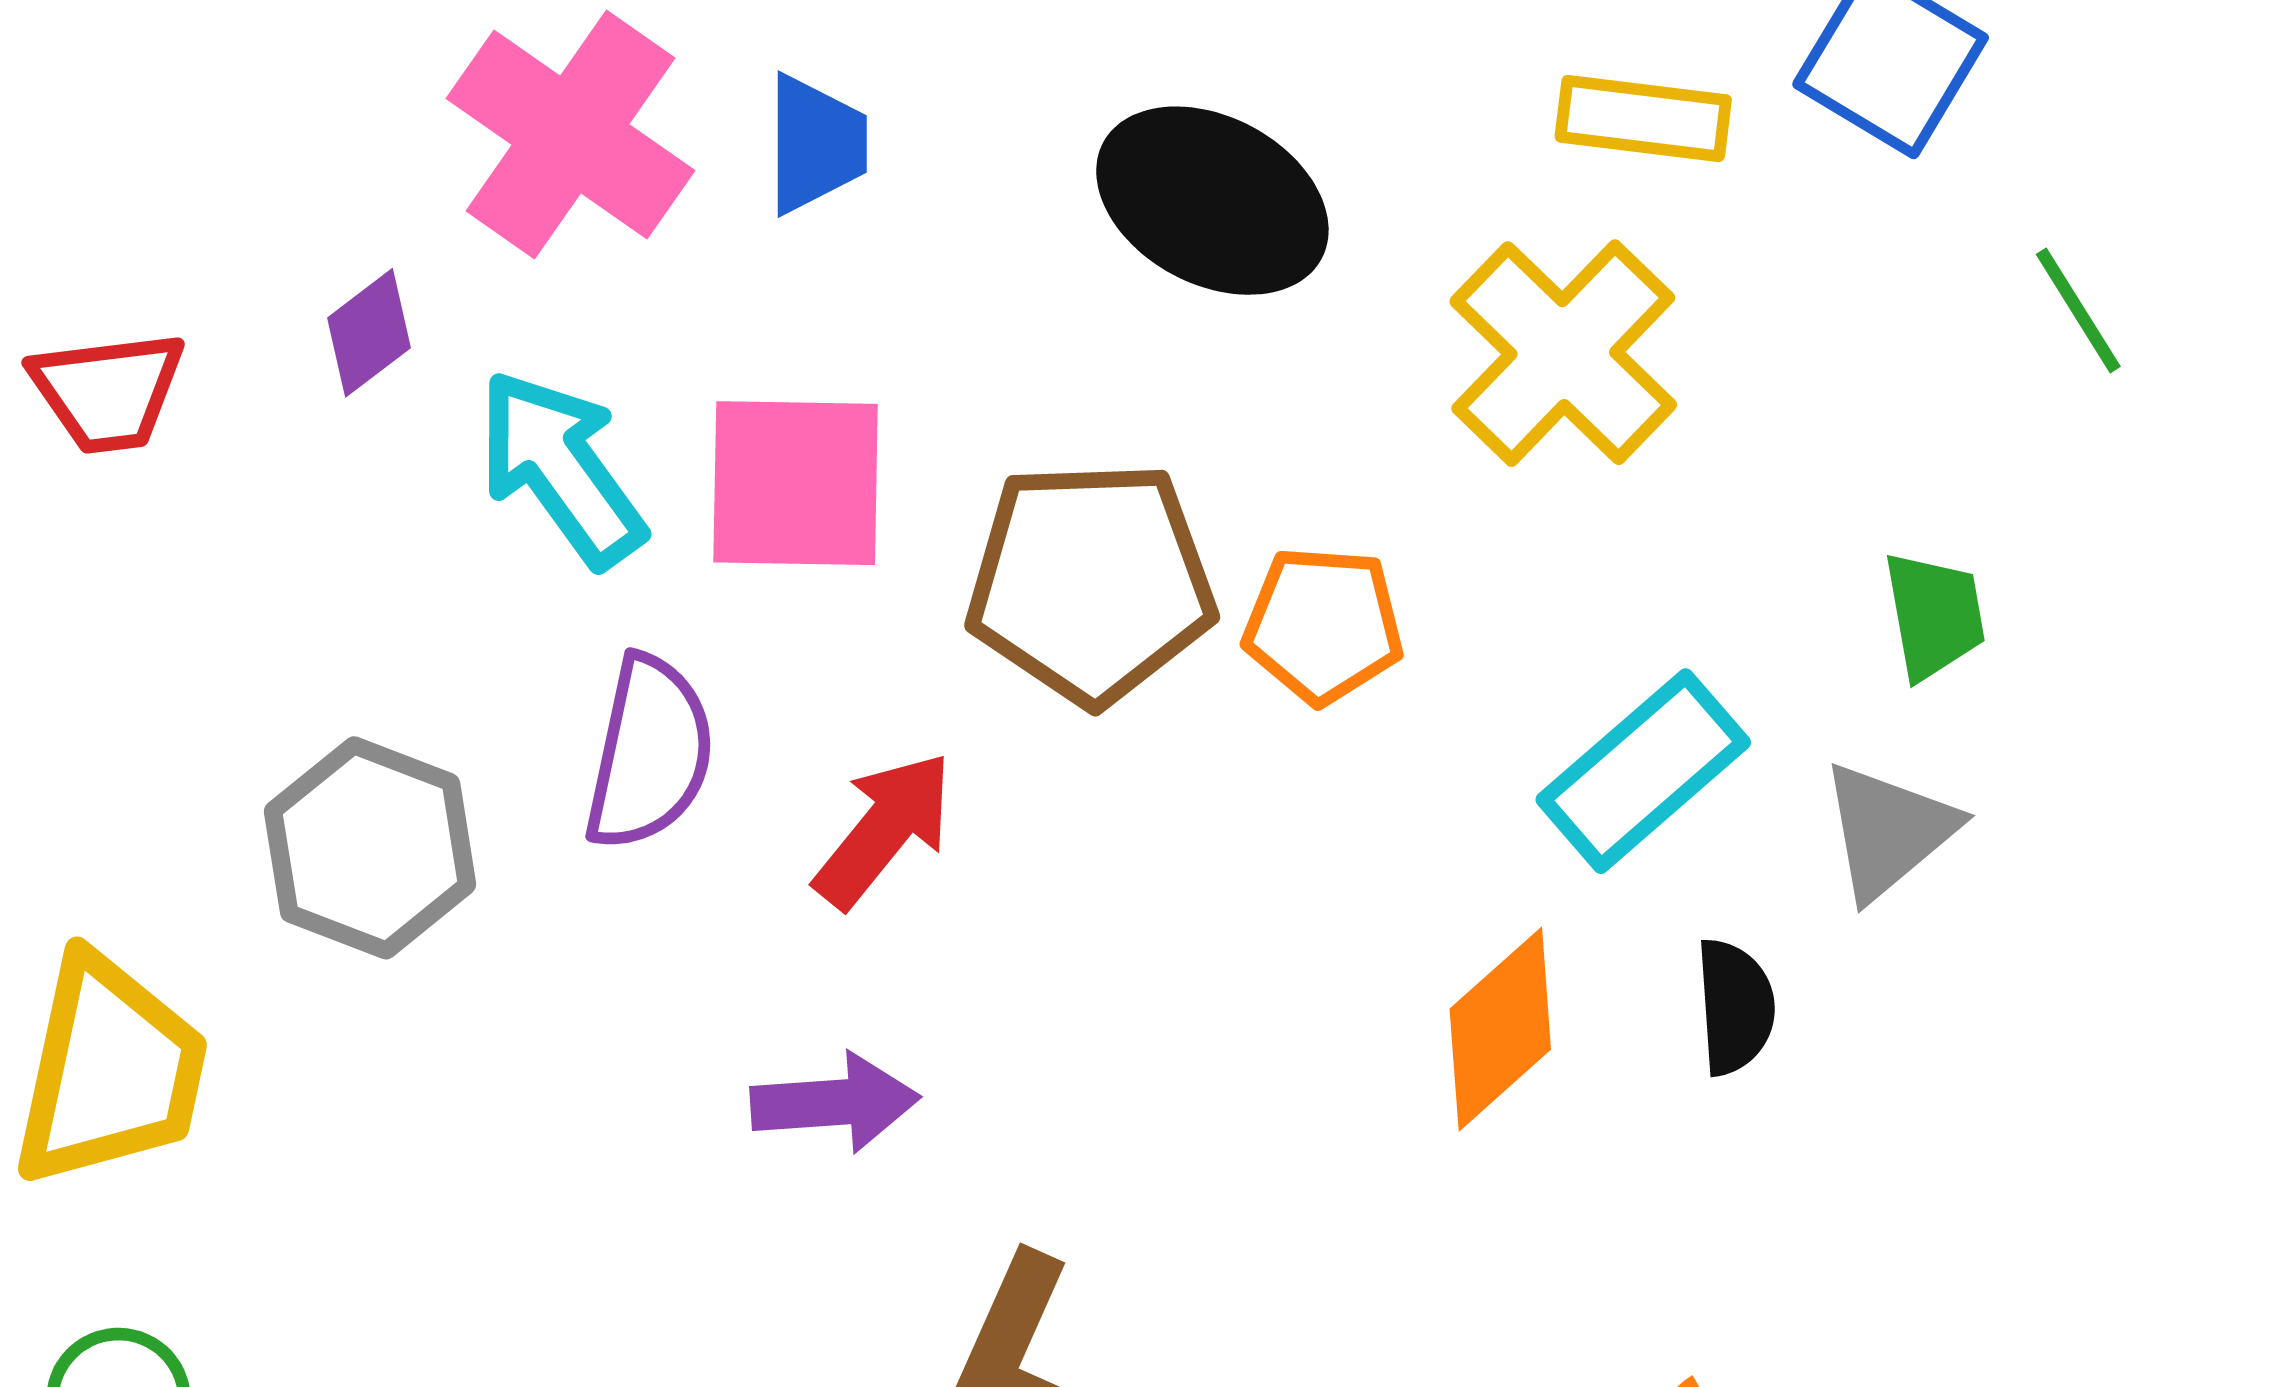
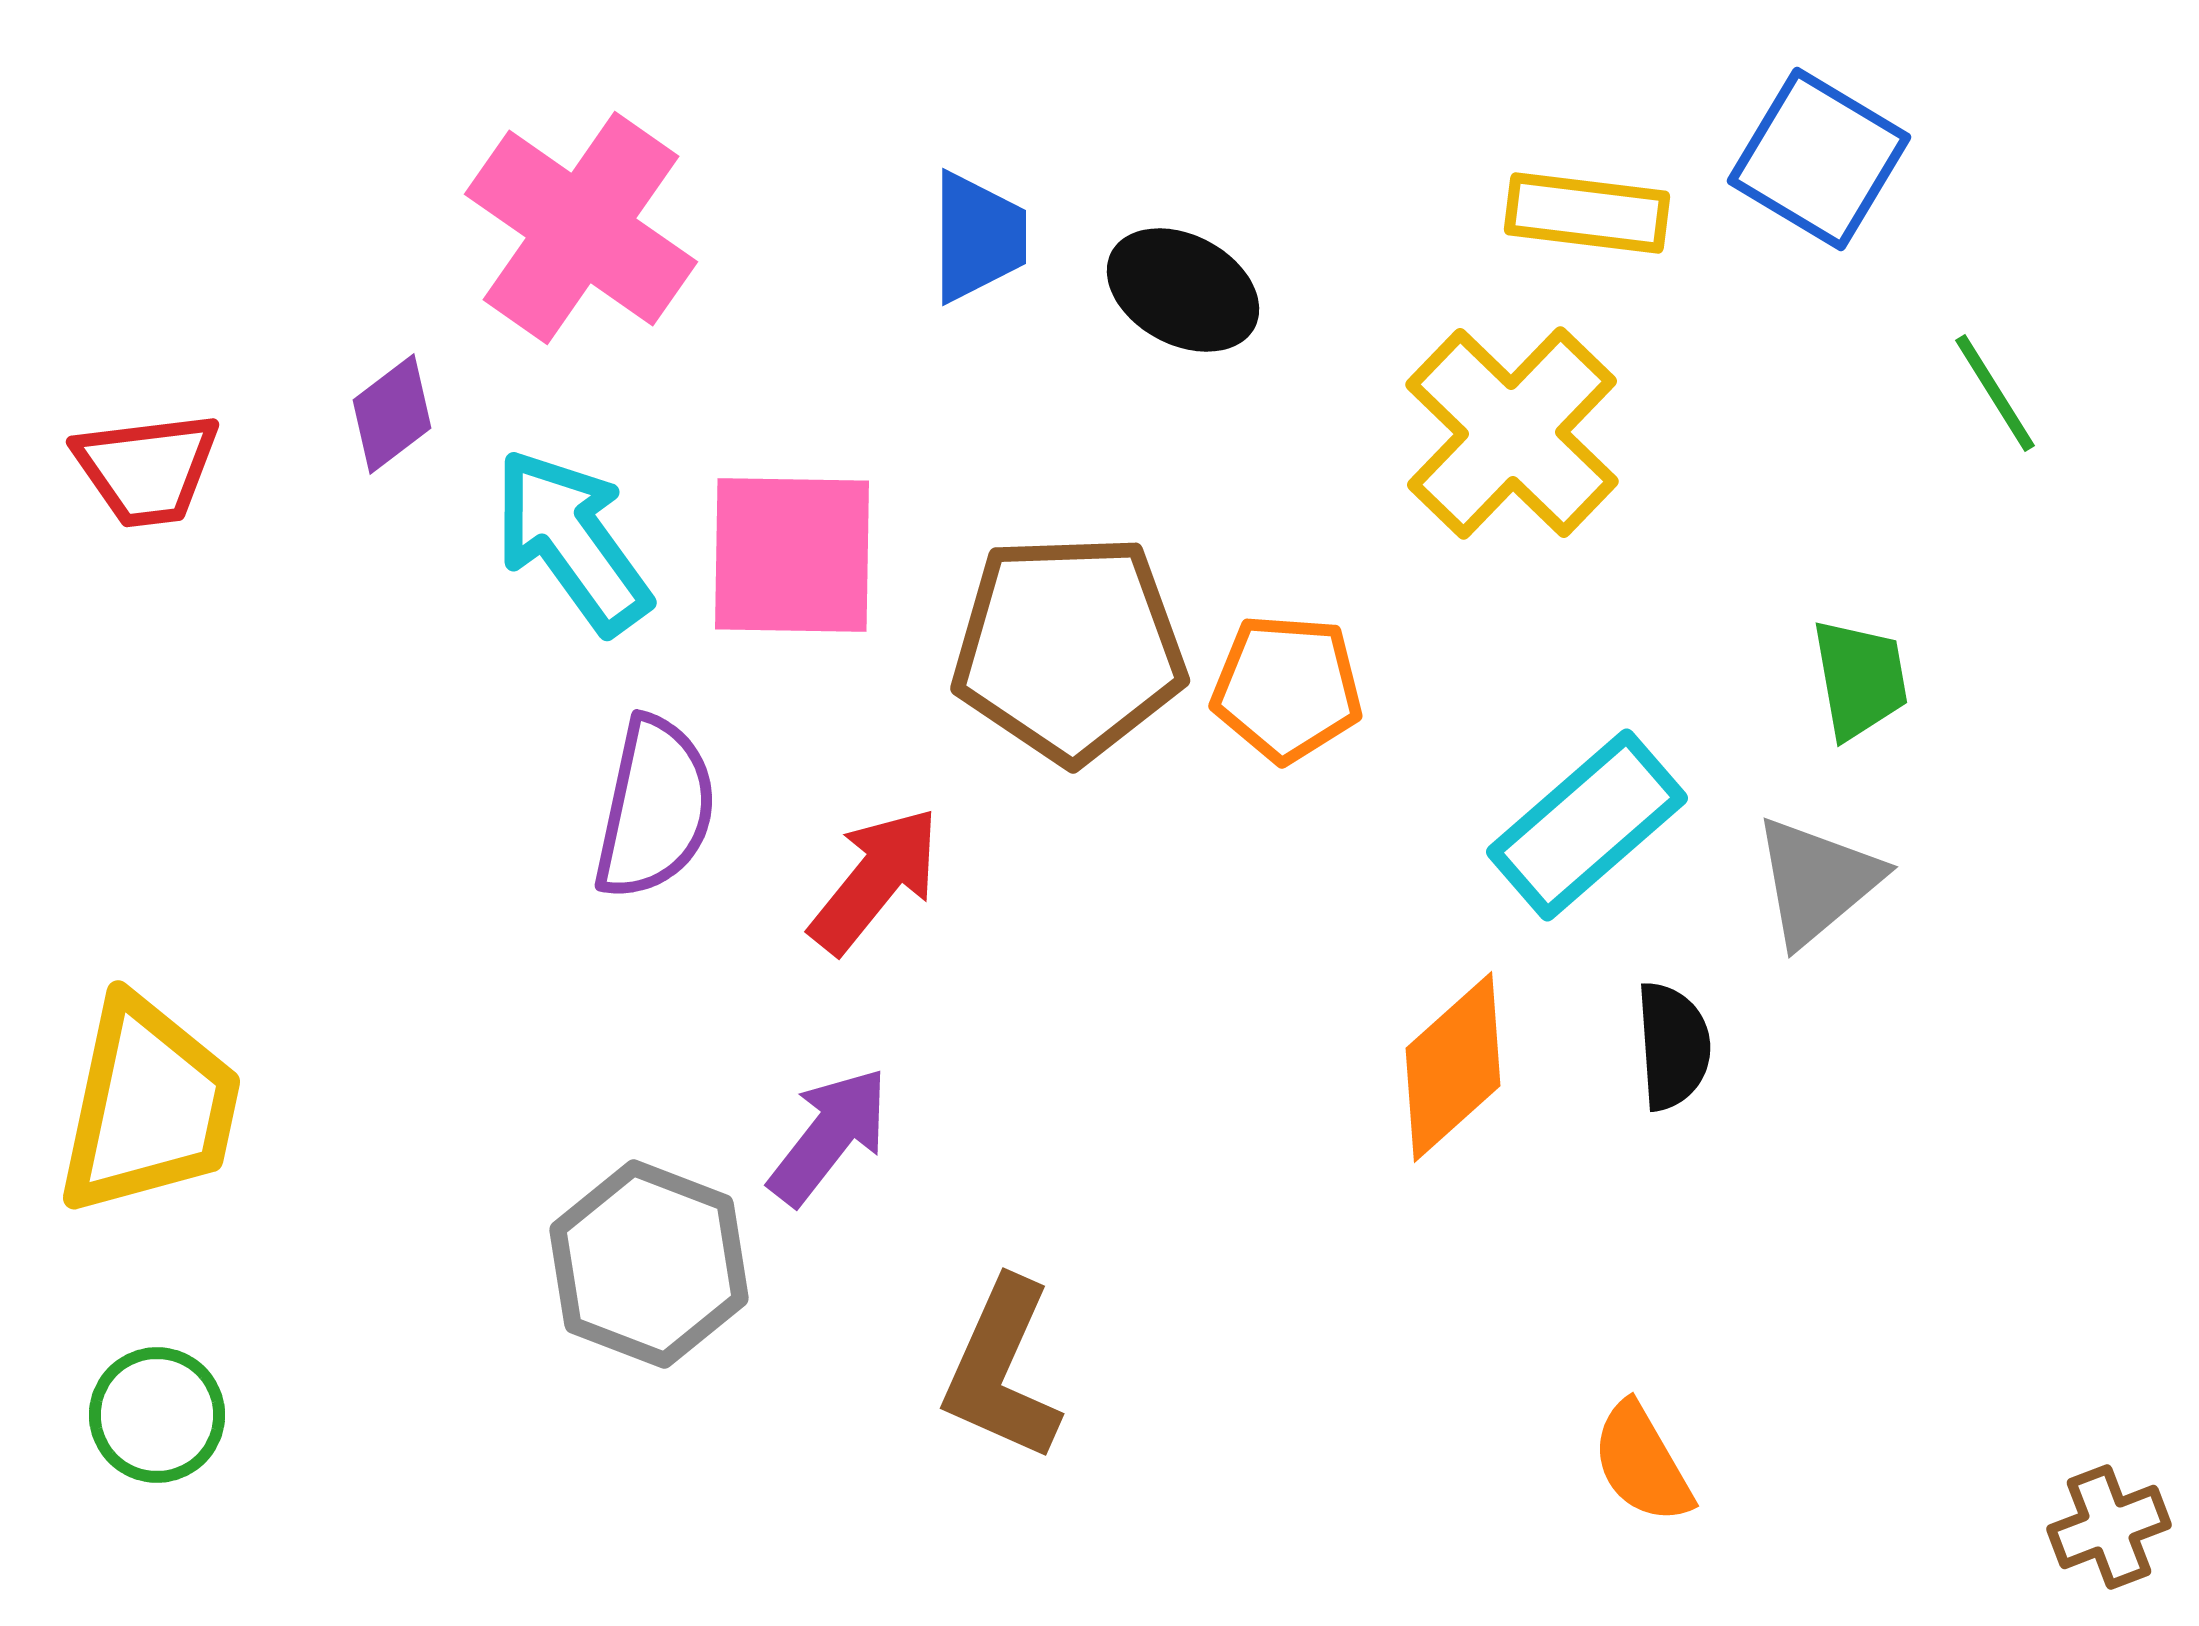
blue trapezoid: (816, 144) -> (978, 237), moved
black ellipse: (1212, 201) -> (1183, 290), size x0.7
gray hexagon: (370, 848) -> (649, 1264), moved
purple arrow: (835, 1103) -> (829, 1136), turned -48

